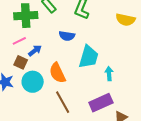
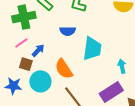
cyan arrow: (109, 74) -> (122, 66), moved

